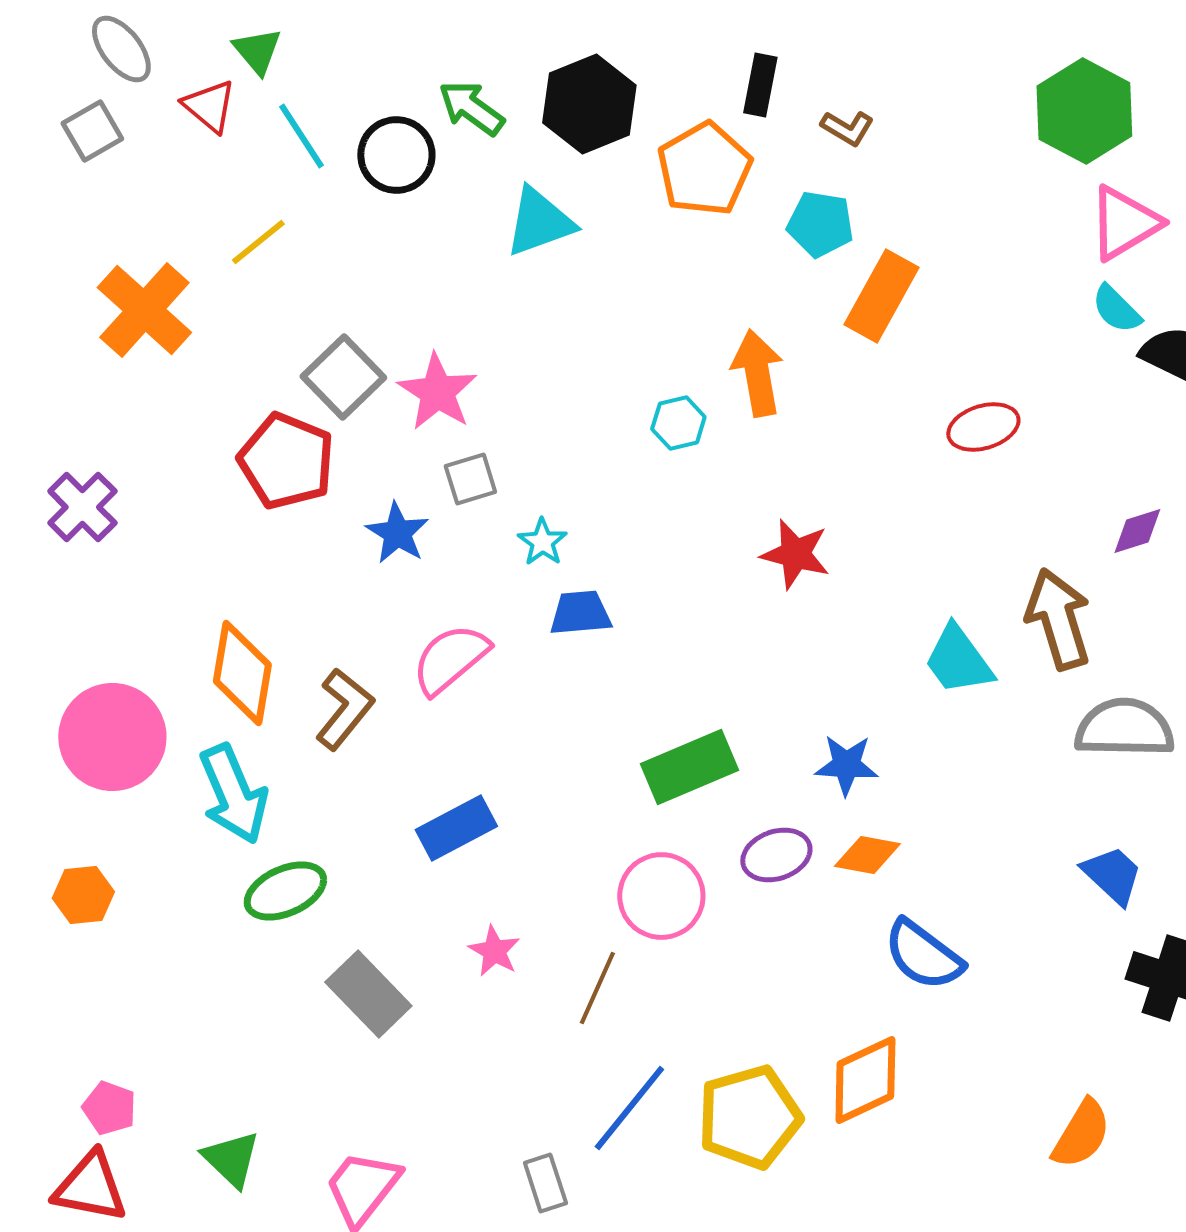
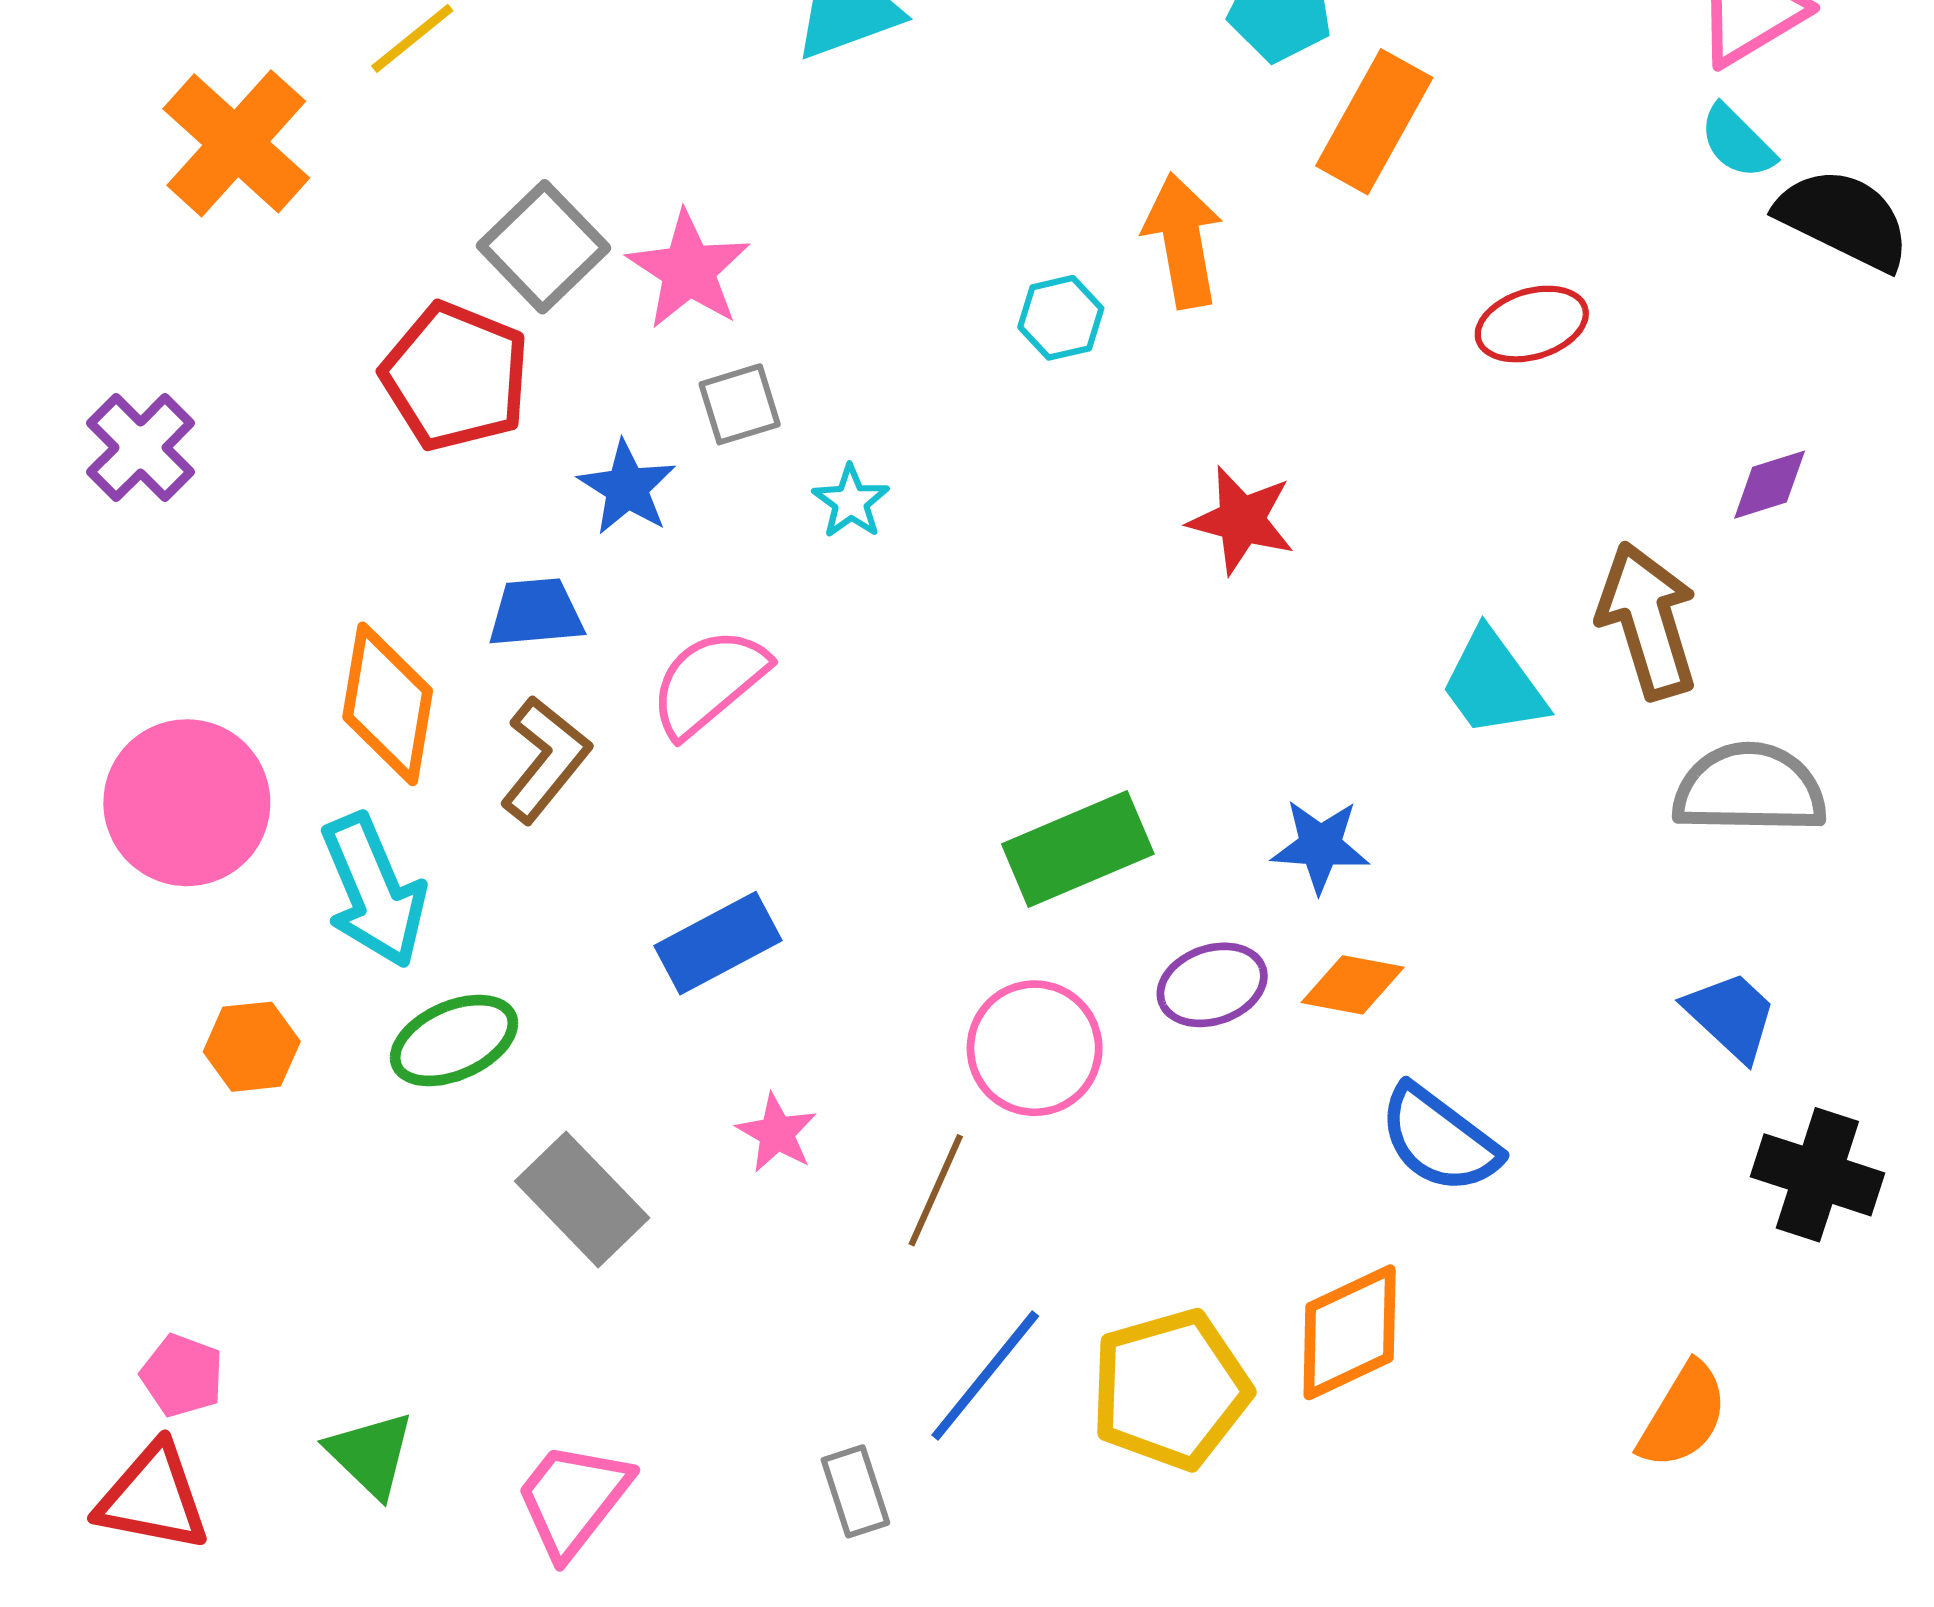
blue trapezoid: (580, 613) -> (536, 613), moved
orange hexagon: (83, 895) -> (252, 1047), moved

